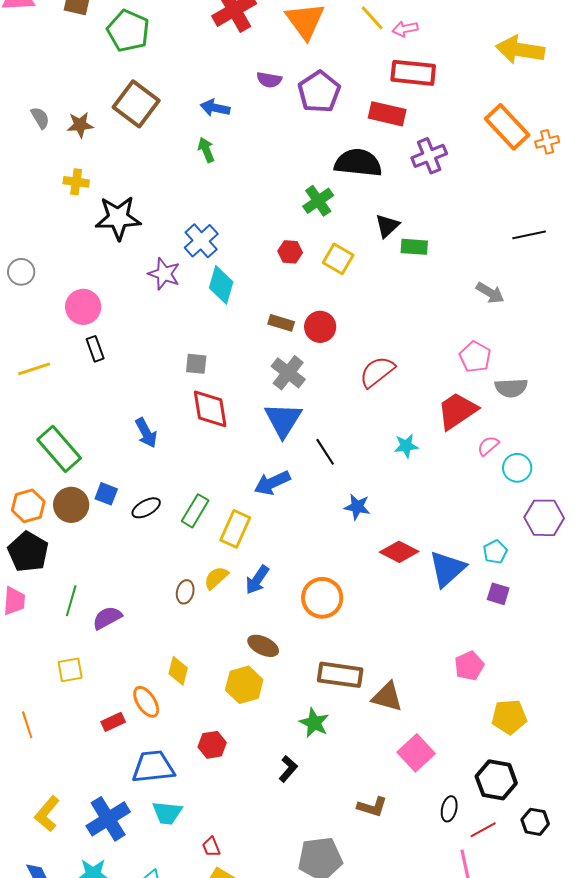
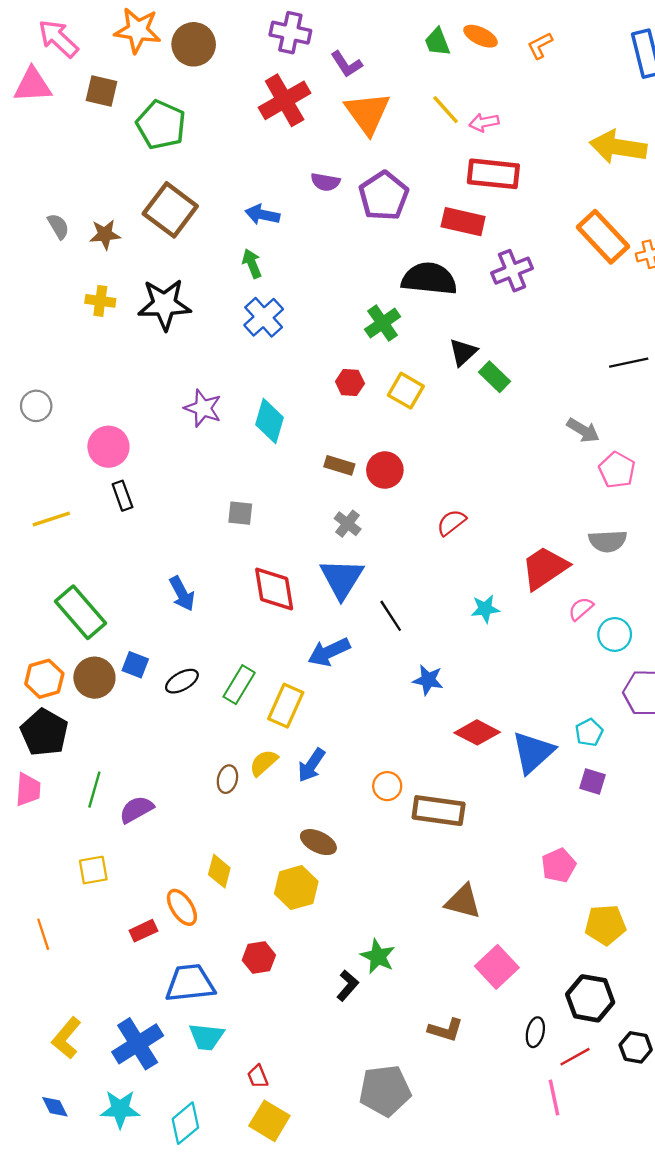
black star: (118, 218) -> (164, 304), moved
blue cross: (201, 241) -> (264, 317), moved
green rectangle: (414, 247) -> (495, 377), turned 40
pink pentagon: (475, 357) -> (617, 470), moved
red semicircle: (377, 372) -> (451, 522), size x0.7
gray cross: (288, 373) -> (348, 524), size x0.7
red diamond: (210, 409) -> (274, 589), moved
orange circle: (322, 598) -> (387, 786), size x0.6
brown rectangle: (340, 675) -> (439, 811), moved
green star: (314, 723) -> (378, 956), moved

